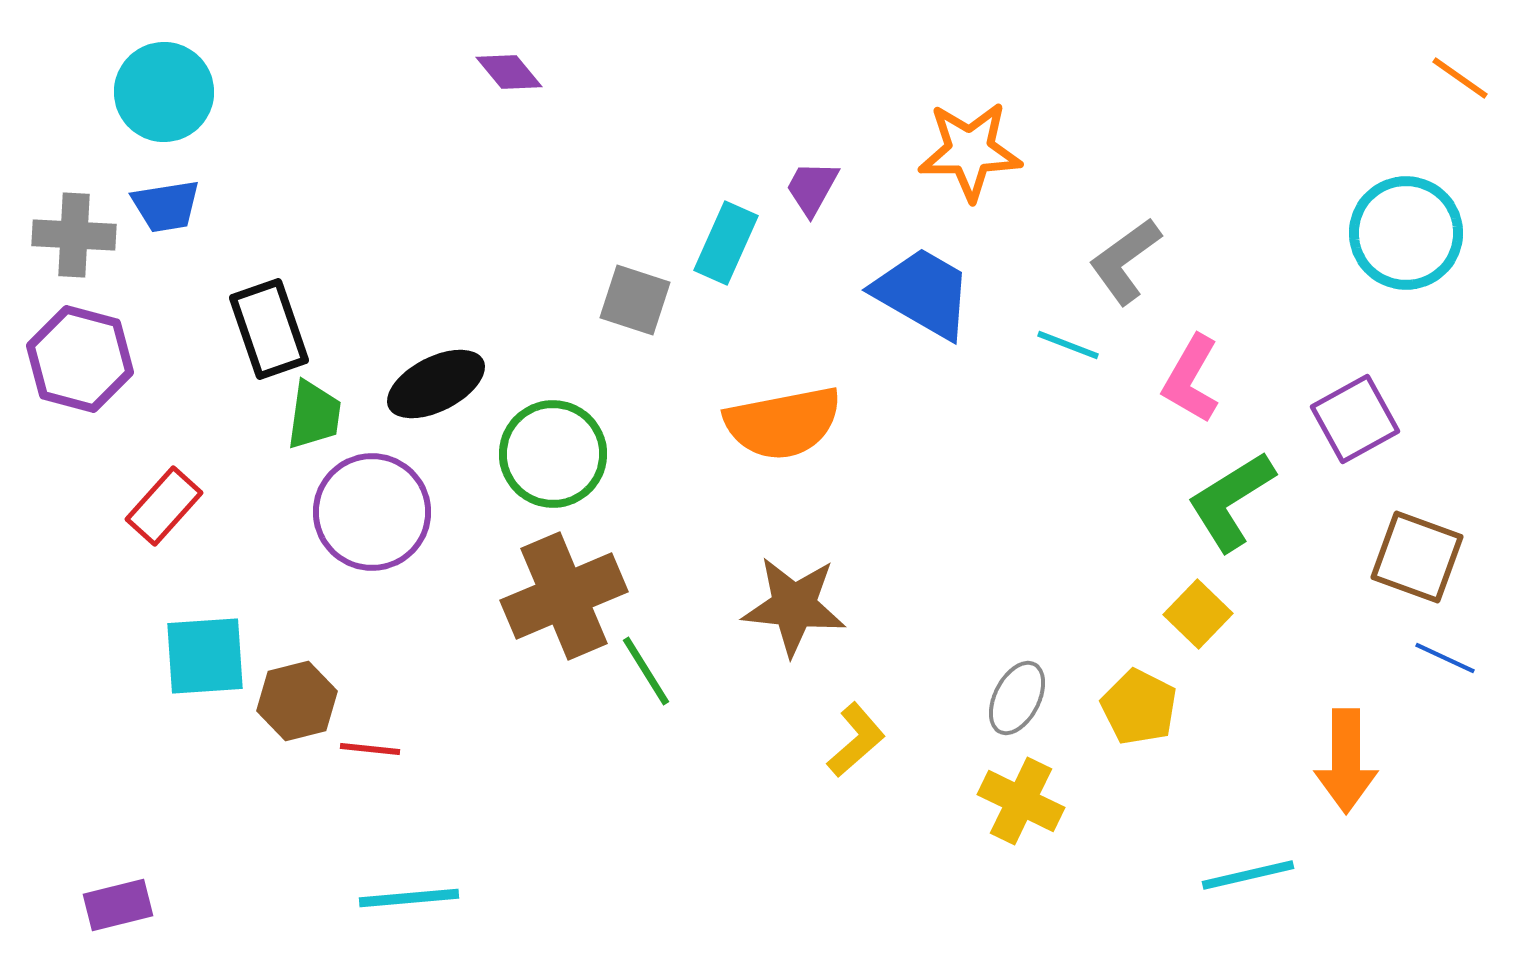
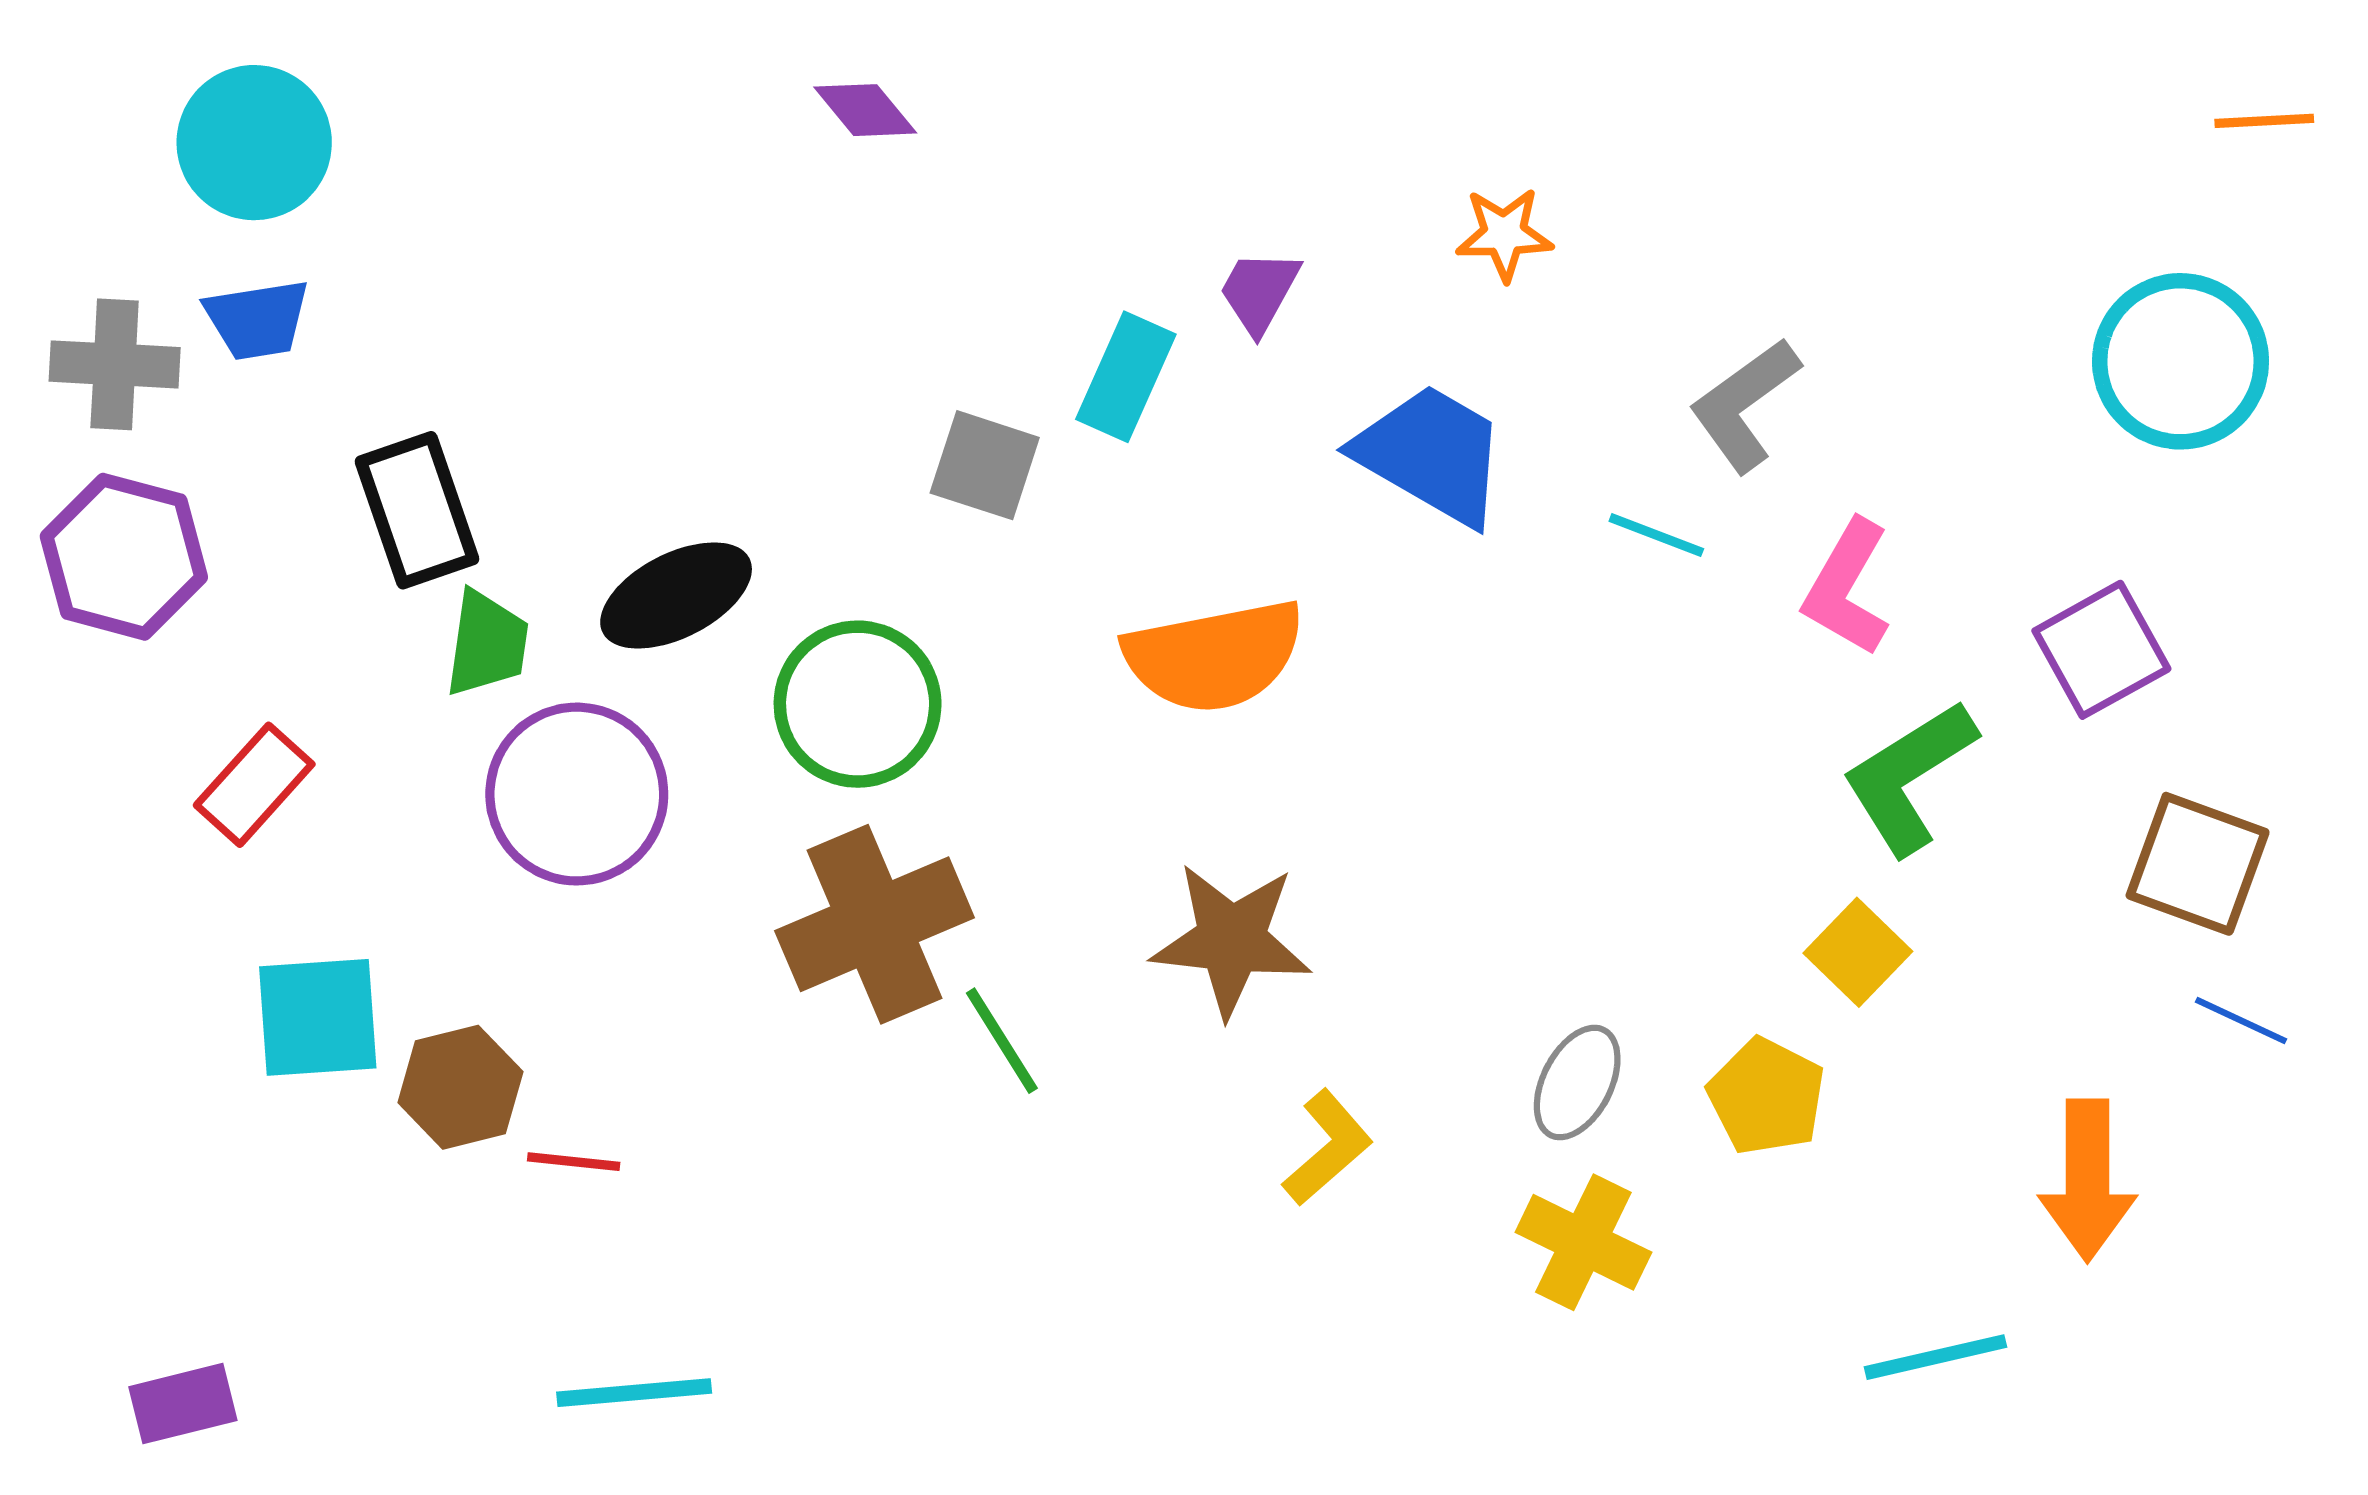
purple diamond: (509, 72) -> (865, 110), moved
orange line: (1460, 78) -> (2264, 121), turned -38
orange star: (970, 151) -> (1504, 234), size x0.6

